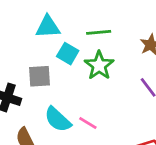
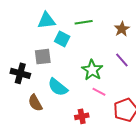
green star: (99, 65) -> (92, 70), moved
pink line: (88, 123) -> (99, 92), moved

